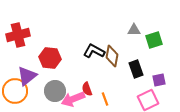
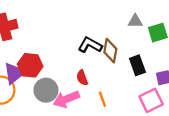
red hexagon: (50, 58) -> (30, 65), moved
red semicircle: (87, 89) -> (82, 78), moved

